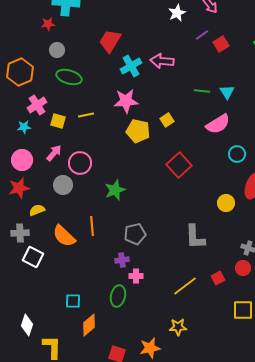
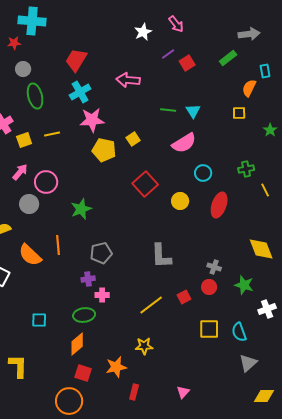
cyan cross: (131, 66) -> (80, 92), moved
green ellipse: (69, 77) -> (35, 96), turned 60
yellow square: (58, 121) -> (24, 140), turned -35
yellow circle: (226, 203) -> (180, 201), moved
green ellipse: (118, 296) -> (84, 315), turned 70
orange diamond: (89, 325) -> (77, 344), moved

